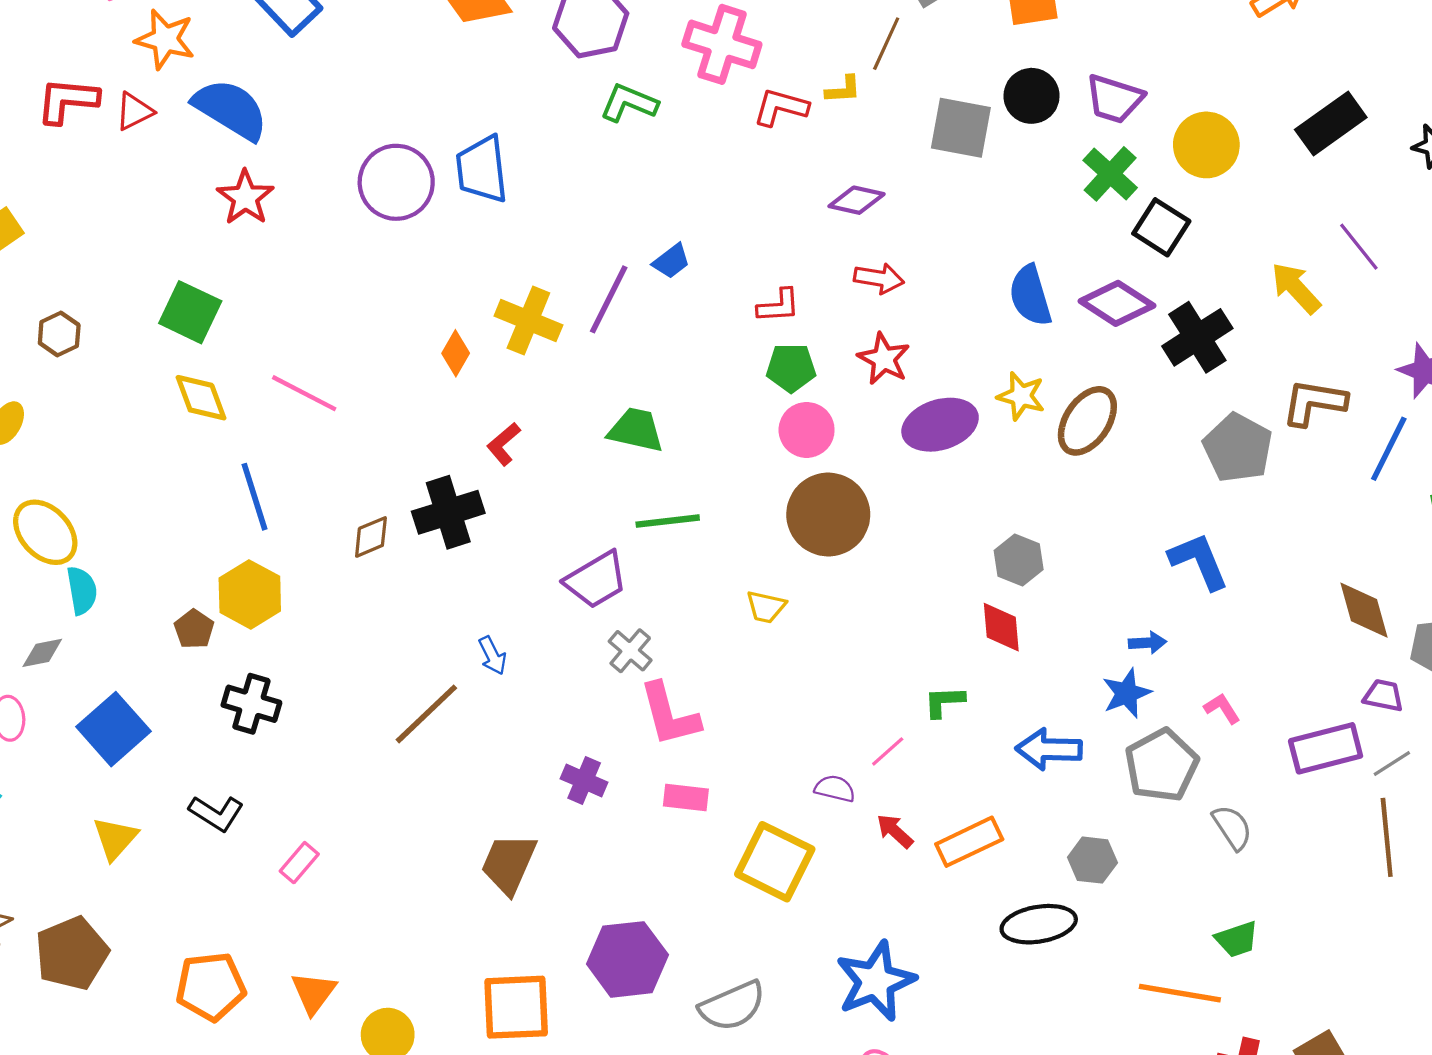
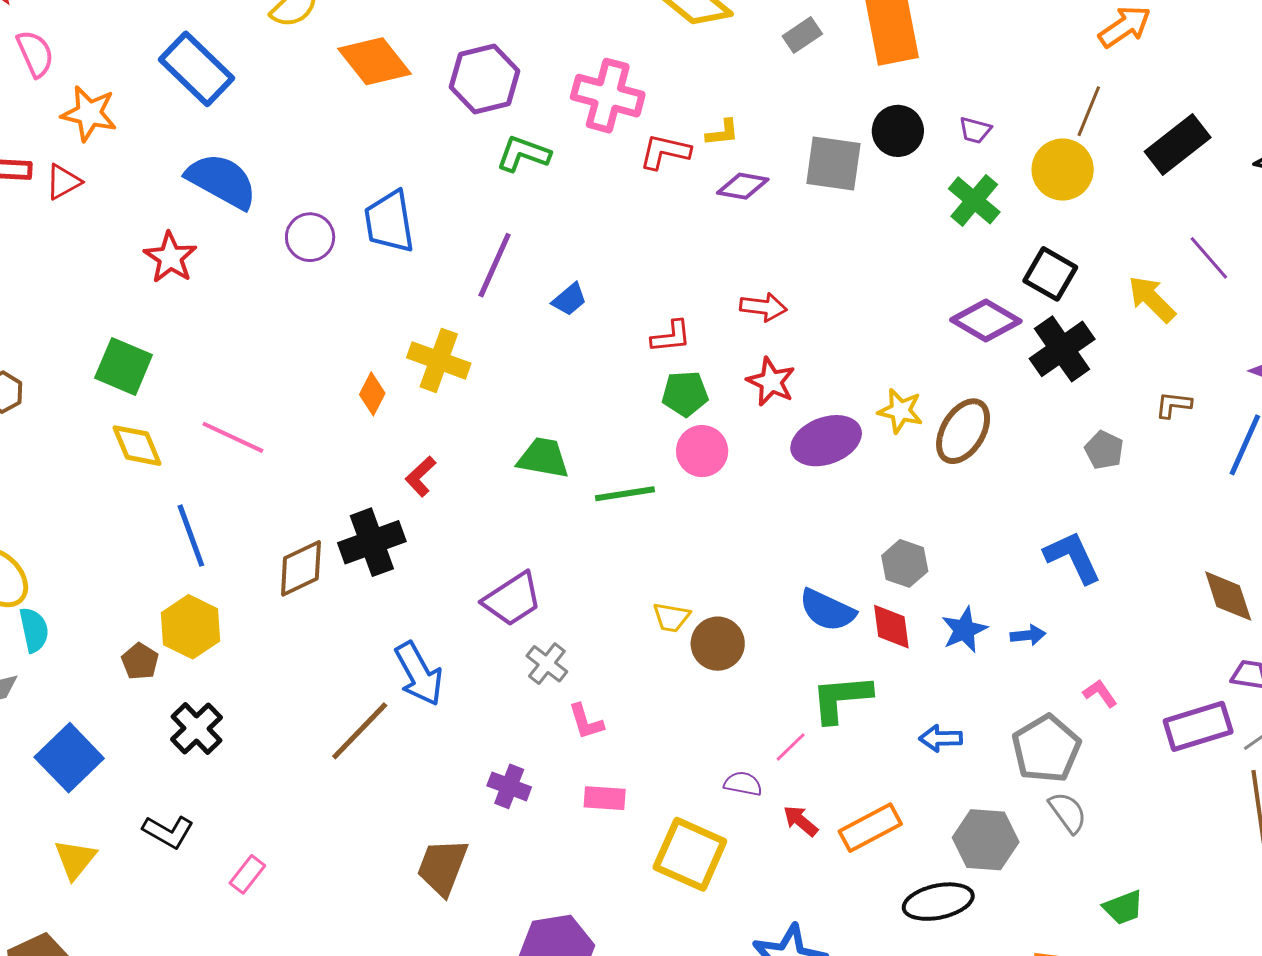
brown line: (886, 44) -> (1089, 111), moved
purple trapezoid: (1114, 99) -> (975, 130), size x0.6
blue semicircle: (231, 109) -> (222, 181), moved
purple circle: (396, 182) -> (310, 237), size x0.7
purple diamond: (857, 200) -> (743, 186), moved
black square: (1161, 227) -> (1050, 274), moved
blue semicircle: (1030, 296) -> (827, 610), moved, turned -46
purple line: (609, 299) -> (495, 265), moved
brown L-shape: (1314, 402) -> (1173, 405), size x0.6
gray pentagon: (1238, 448) -> (1104, 450), size x0.6
brown circle: (828, 515) -> (718, 644), moved, size x0.7
green line: (668, 521) -> (625, 494), moved
brown diamond: (371, 537) -> (301, 568), size x1.4
blue arrow: (492, 656) -> (419, 674), size x1.8
blue star: (1127, 693) -> (964, 630), moved
green L-shape: (944, 702) -> (841, 698), size x1.6
black cross: (251, 704) -> (196, 728), turned 32
pink L-shape: (669, 715) -> (586, 722), size x0.6
blue arrow: (1049, 749) -> (941, 738), size x0.7
gray semicircle: (1232, 827) -> (1068, 812), moved
gray hexagon: (1092, 860) -> (986, 840), size x1.4

